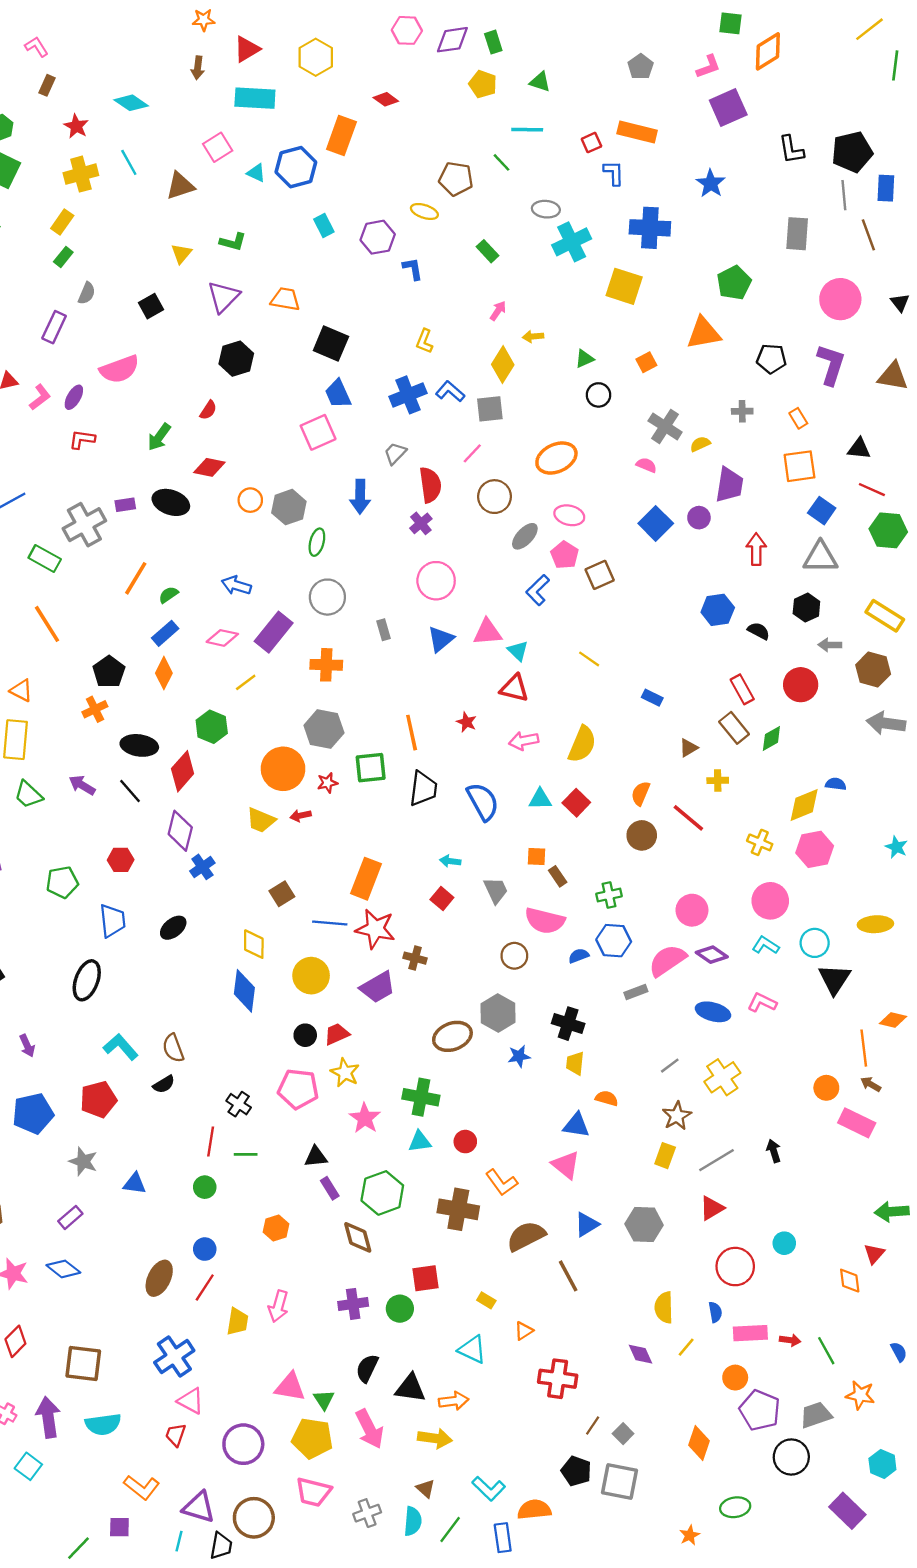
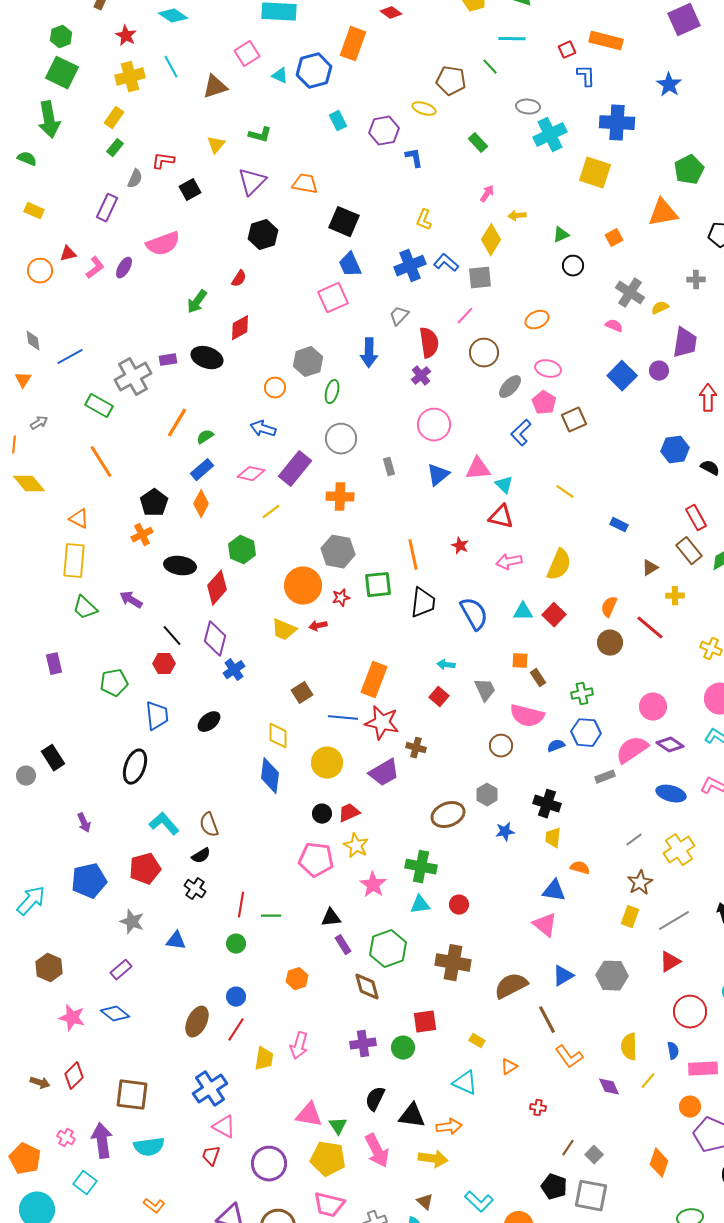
red L-shape: (82, 439) -> (163, 161), moved
orange ellipse: (556, 458) -> (537, 320), size x0.7
red diamond: (209, 467) -> (240, 328), turned -40
orange circle: (250, 500) -> (275, 388), moved
black line: (130, 791) -> (172, 636), moved
gray hexagon: (498, 1013) -> (487, 795), size x0.7
black cross: (239, 1104) -> (195, 889), moved
orange L-shape: (502, 1182) -> (569, 1057), moved
red cross: (558, 1379) -> (538, 1108), size x0.5
orange L-shape: (142, 1487) -> (154, 1206), moved, size x0.7

